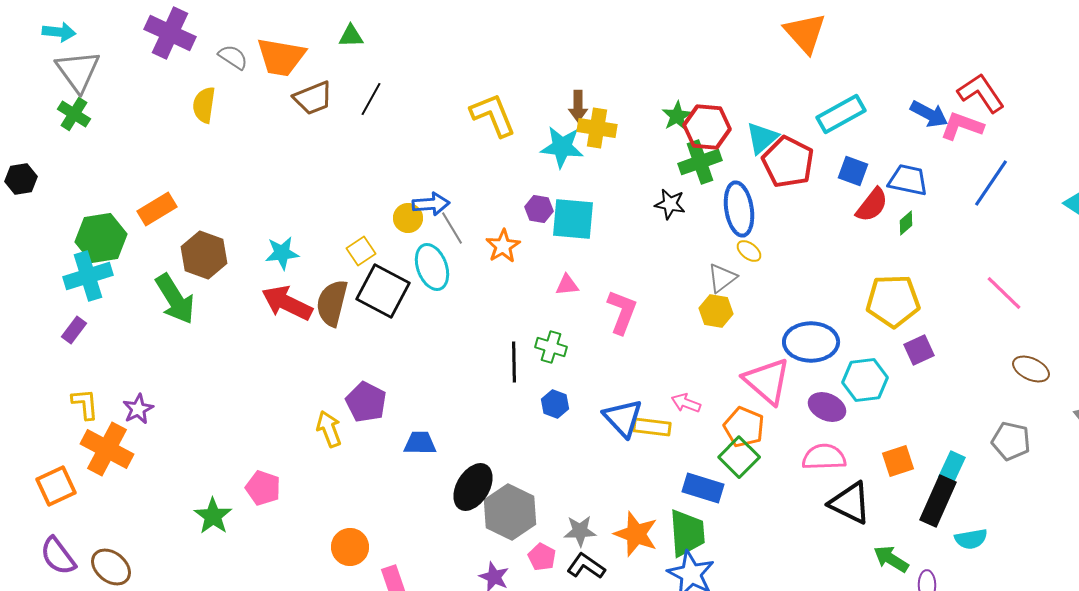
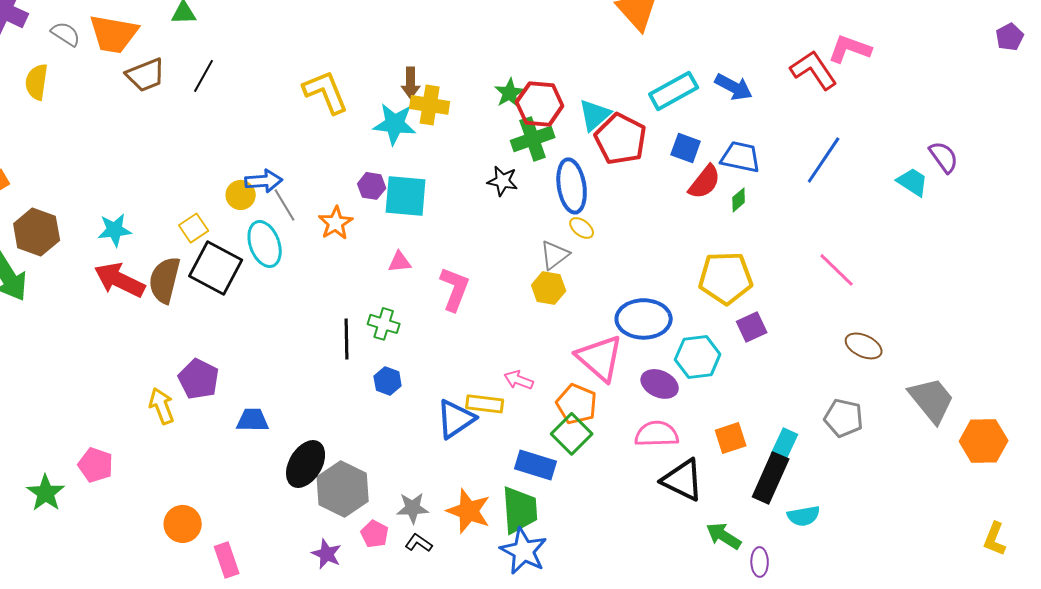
blue arrow: (929, 114) -> (734, 87), moved
pink L-shape: (962, 126) -> (850, 49), moved
blue triangle: (623, 418) -> (456, 419), moved, turned 39
black L-shape: (586, 566) -> (419, 543), size x0.7

